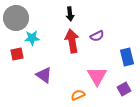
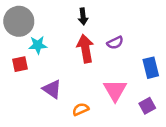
orange semicircle: (78, 95) -> (81, 109), moved

